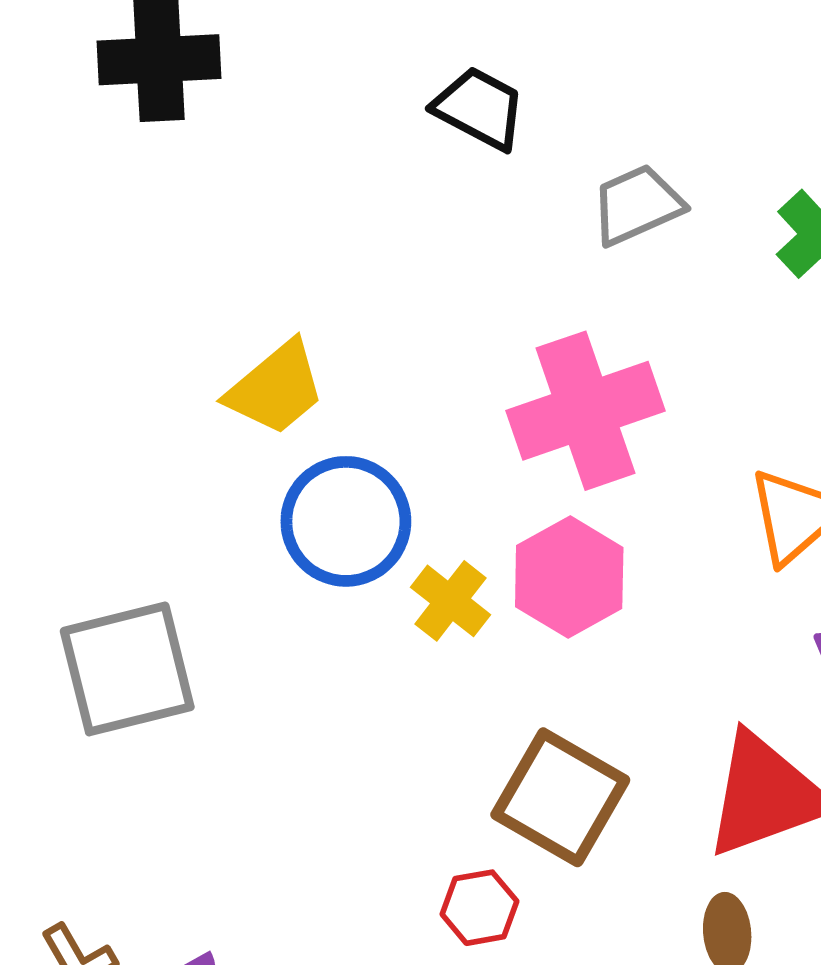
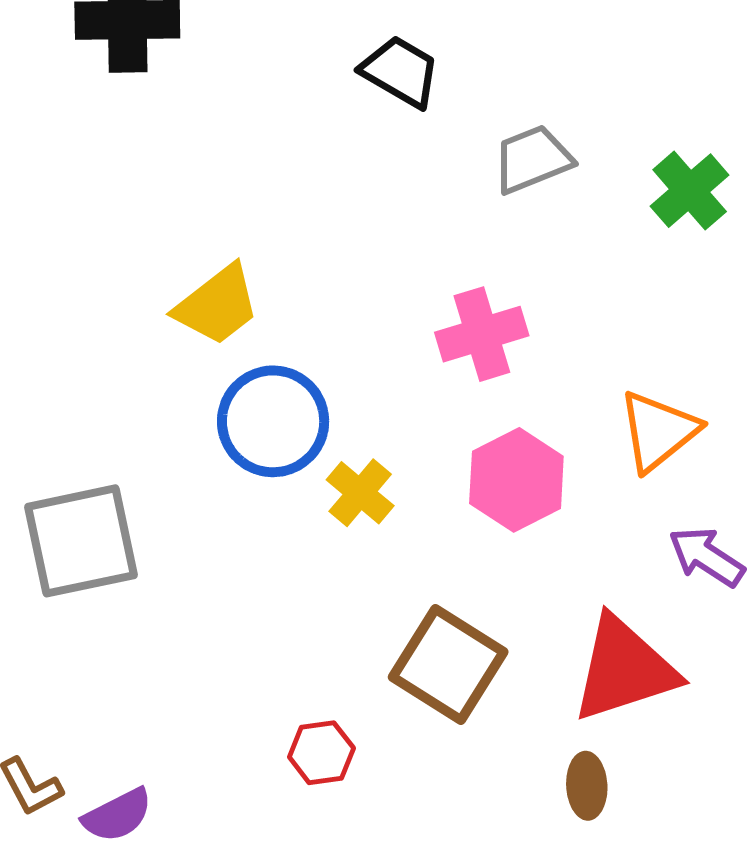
pink cross: (586, 411) -> (482, 334), size x0.7
pink hexagon: (569, 577) -> (516, 480), moved
red hexagon: (479, 908) -> (321, 753), moved

